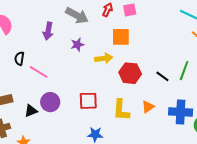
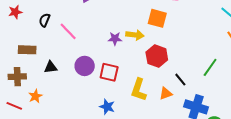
purple star: (77, 45) -> (115, 39), moved
black semicircle: (19, 59) -> (45, 20), moved
black line: (162, 76) -> (180, 80), moved
purple circle: (50, 102) -> (85, 66), moved

